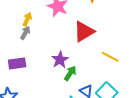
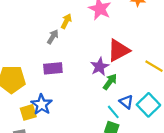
red triangle: (84, 32) -> (119, 50), moved
gray arrow: (25, 33) -> (53, 37), moved

